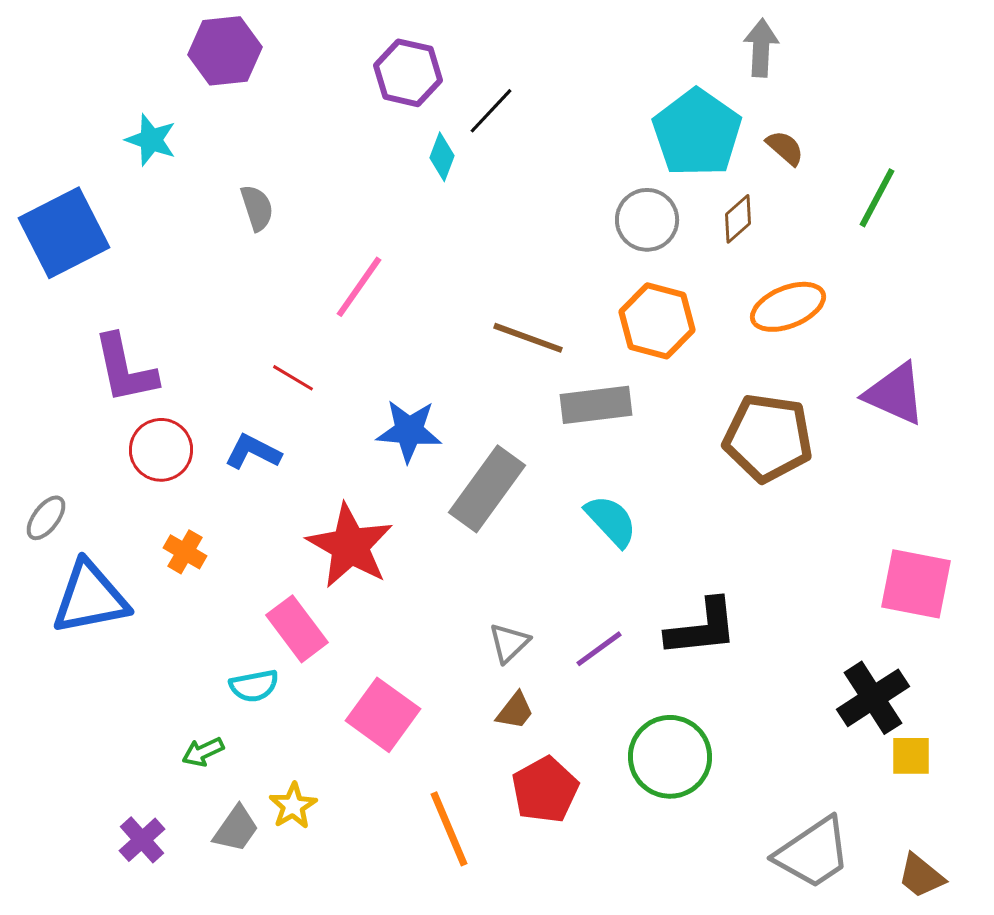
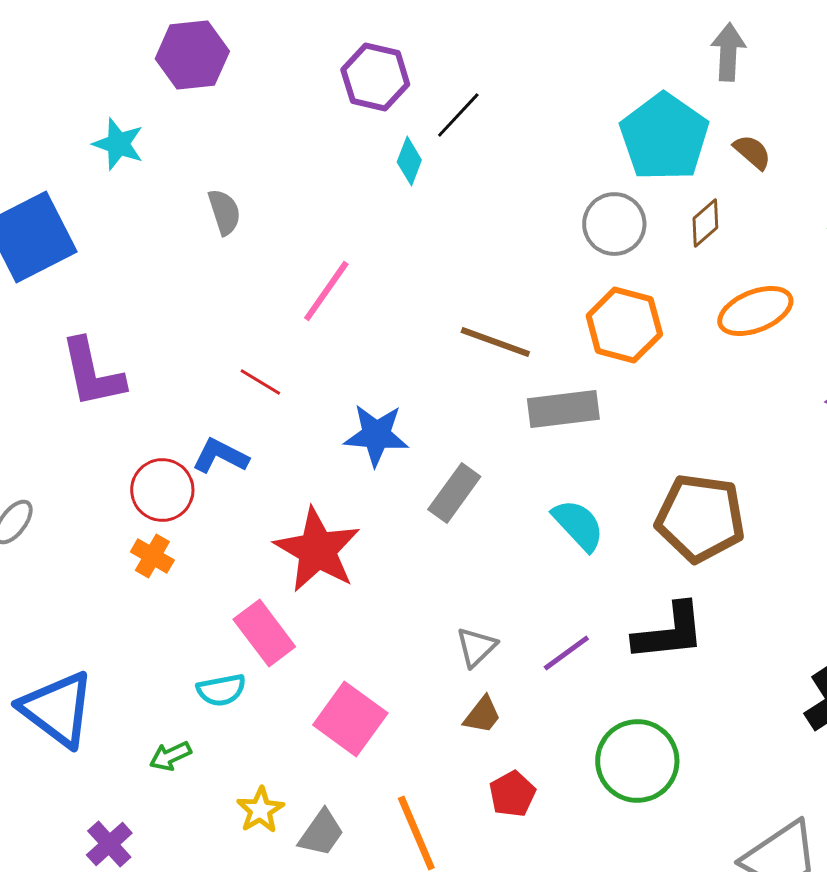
brown pentagon: (768, 438) -> (700, 518), moved
red circle: (161, 450) -> (162, 490), moved
gray rectangle: (487, 489) -> (454, 493), size x0.7
blue triangle: (90, 598) -> (57, 709), moved, turned 48
red pentagon: (545, 790) -> (512, 794), size x0.7
gray trapezoid: (236, 829) -> (321, 833), moved

